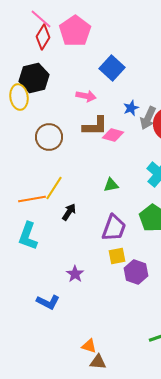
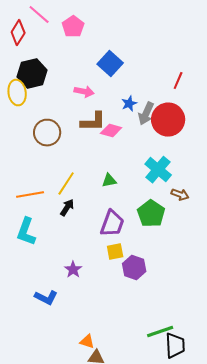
pink pentagon: (75, 31) -> (73, 27), size x0.7
red diamond: (43, 37) -> (18, 33), moved
yellow line: (54, 188) -> (66, 184), moved

